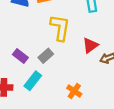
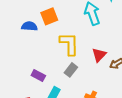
gray rectangle: (46, 56) -> (71, 70), moved

